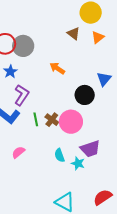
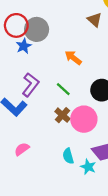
blue star: (10, 72) -> (24, 46), moved
green line: (36, 119) -> (63, 89), moved, turned -40

